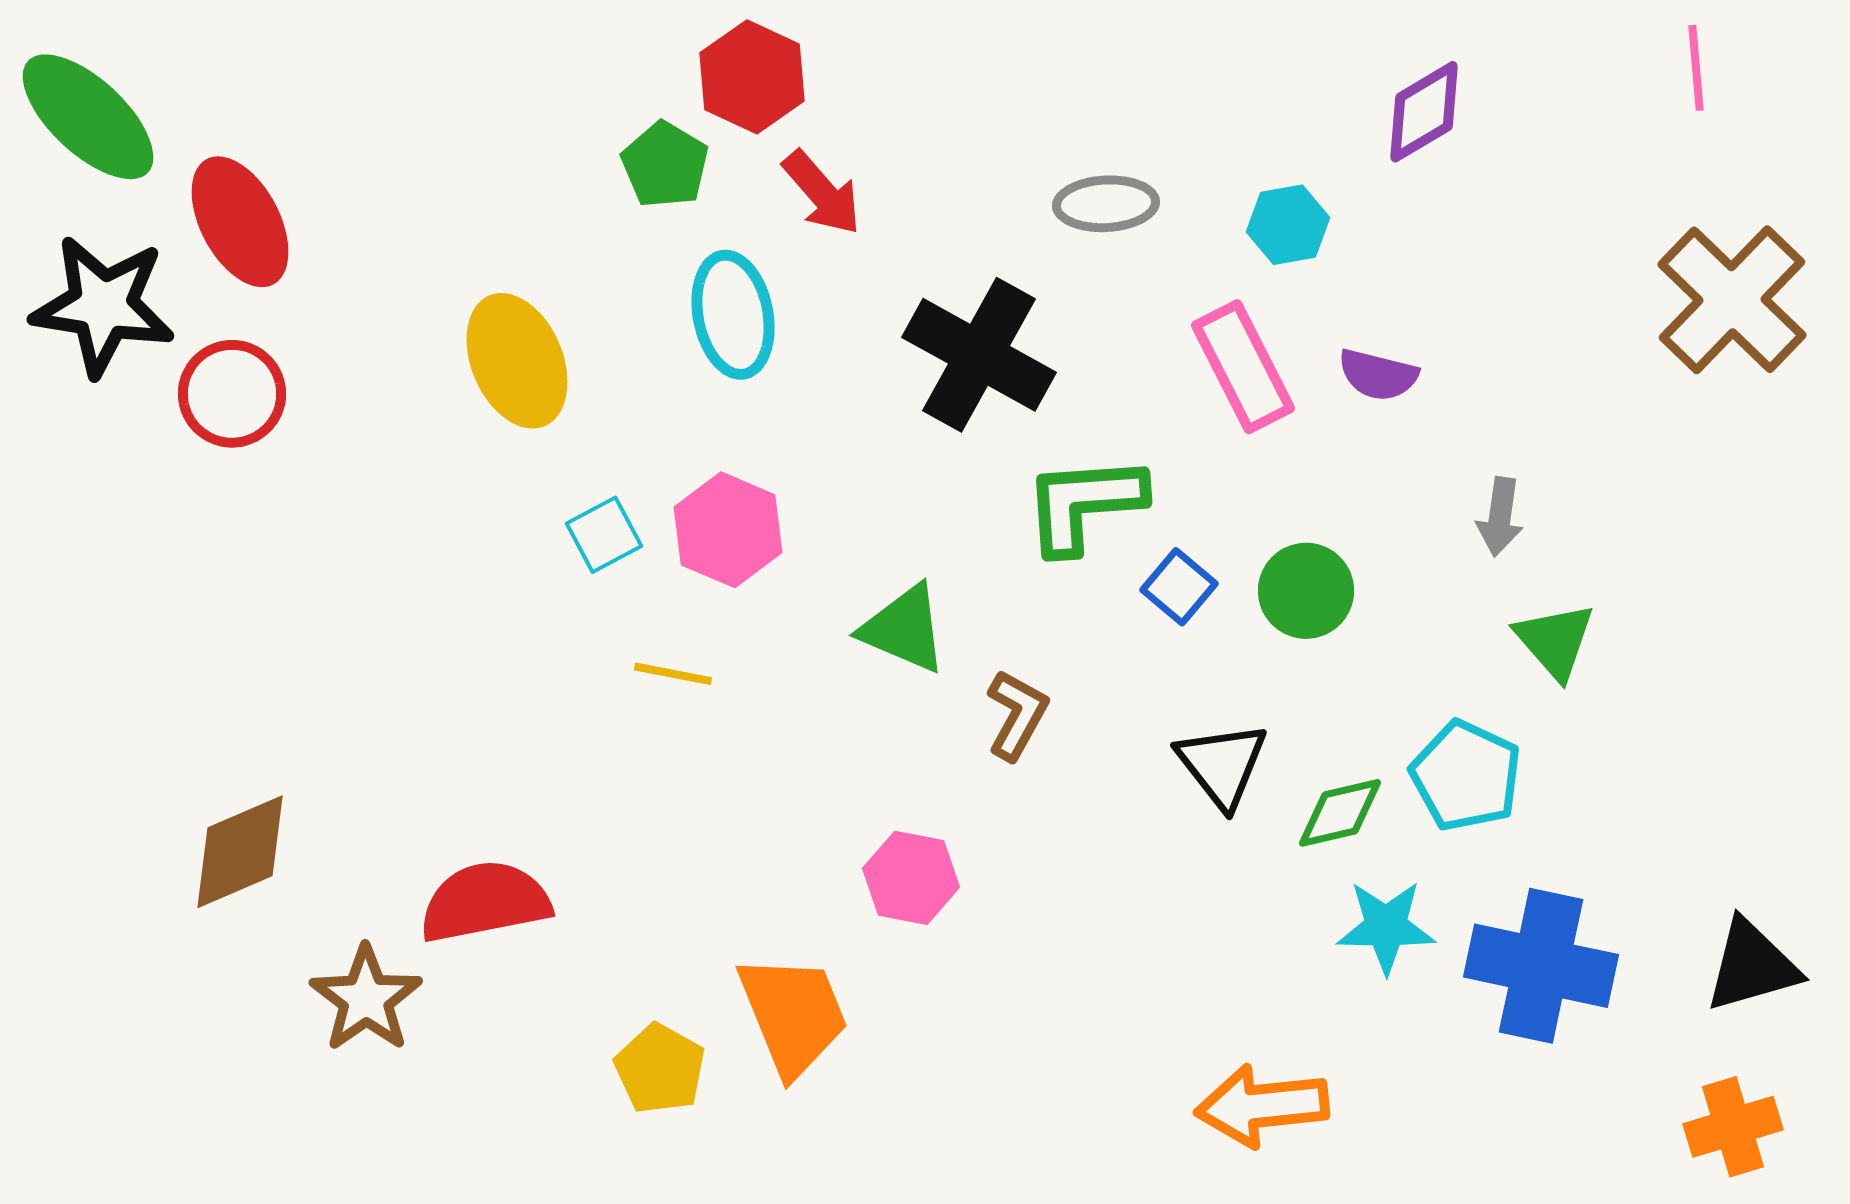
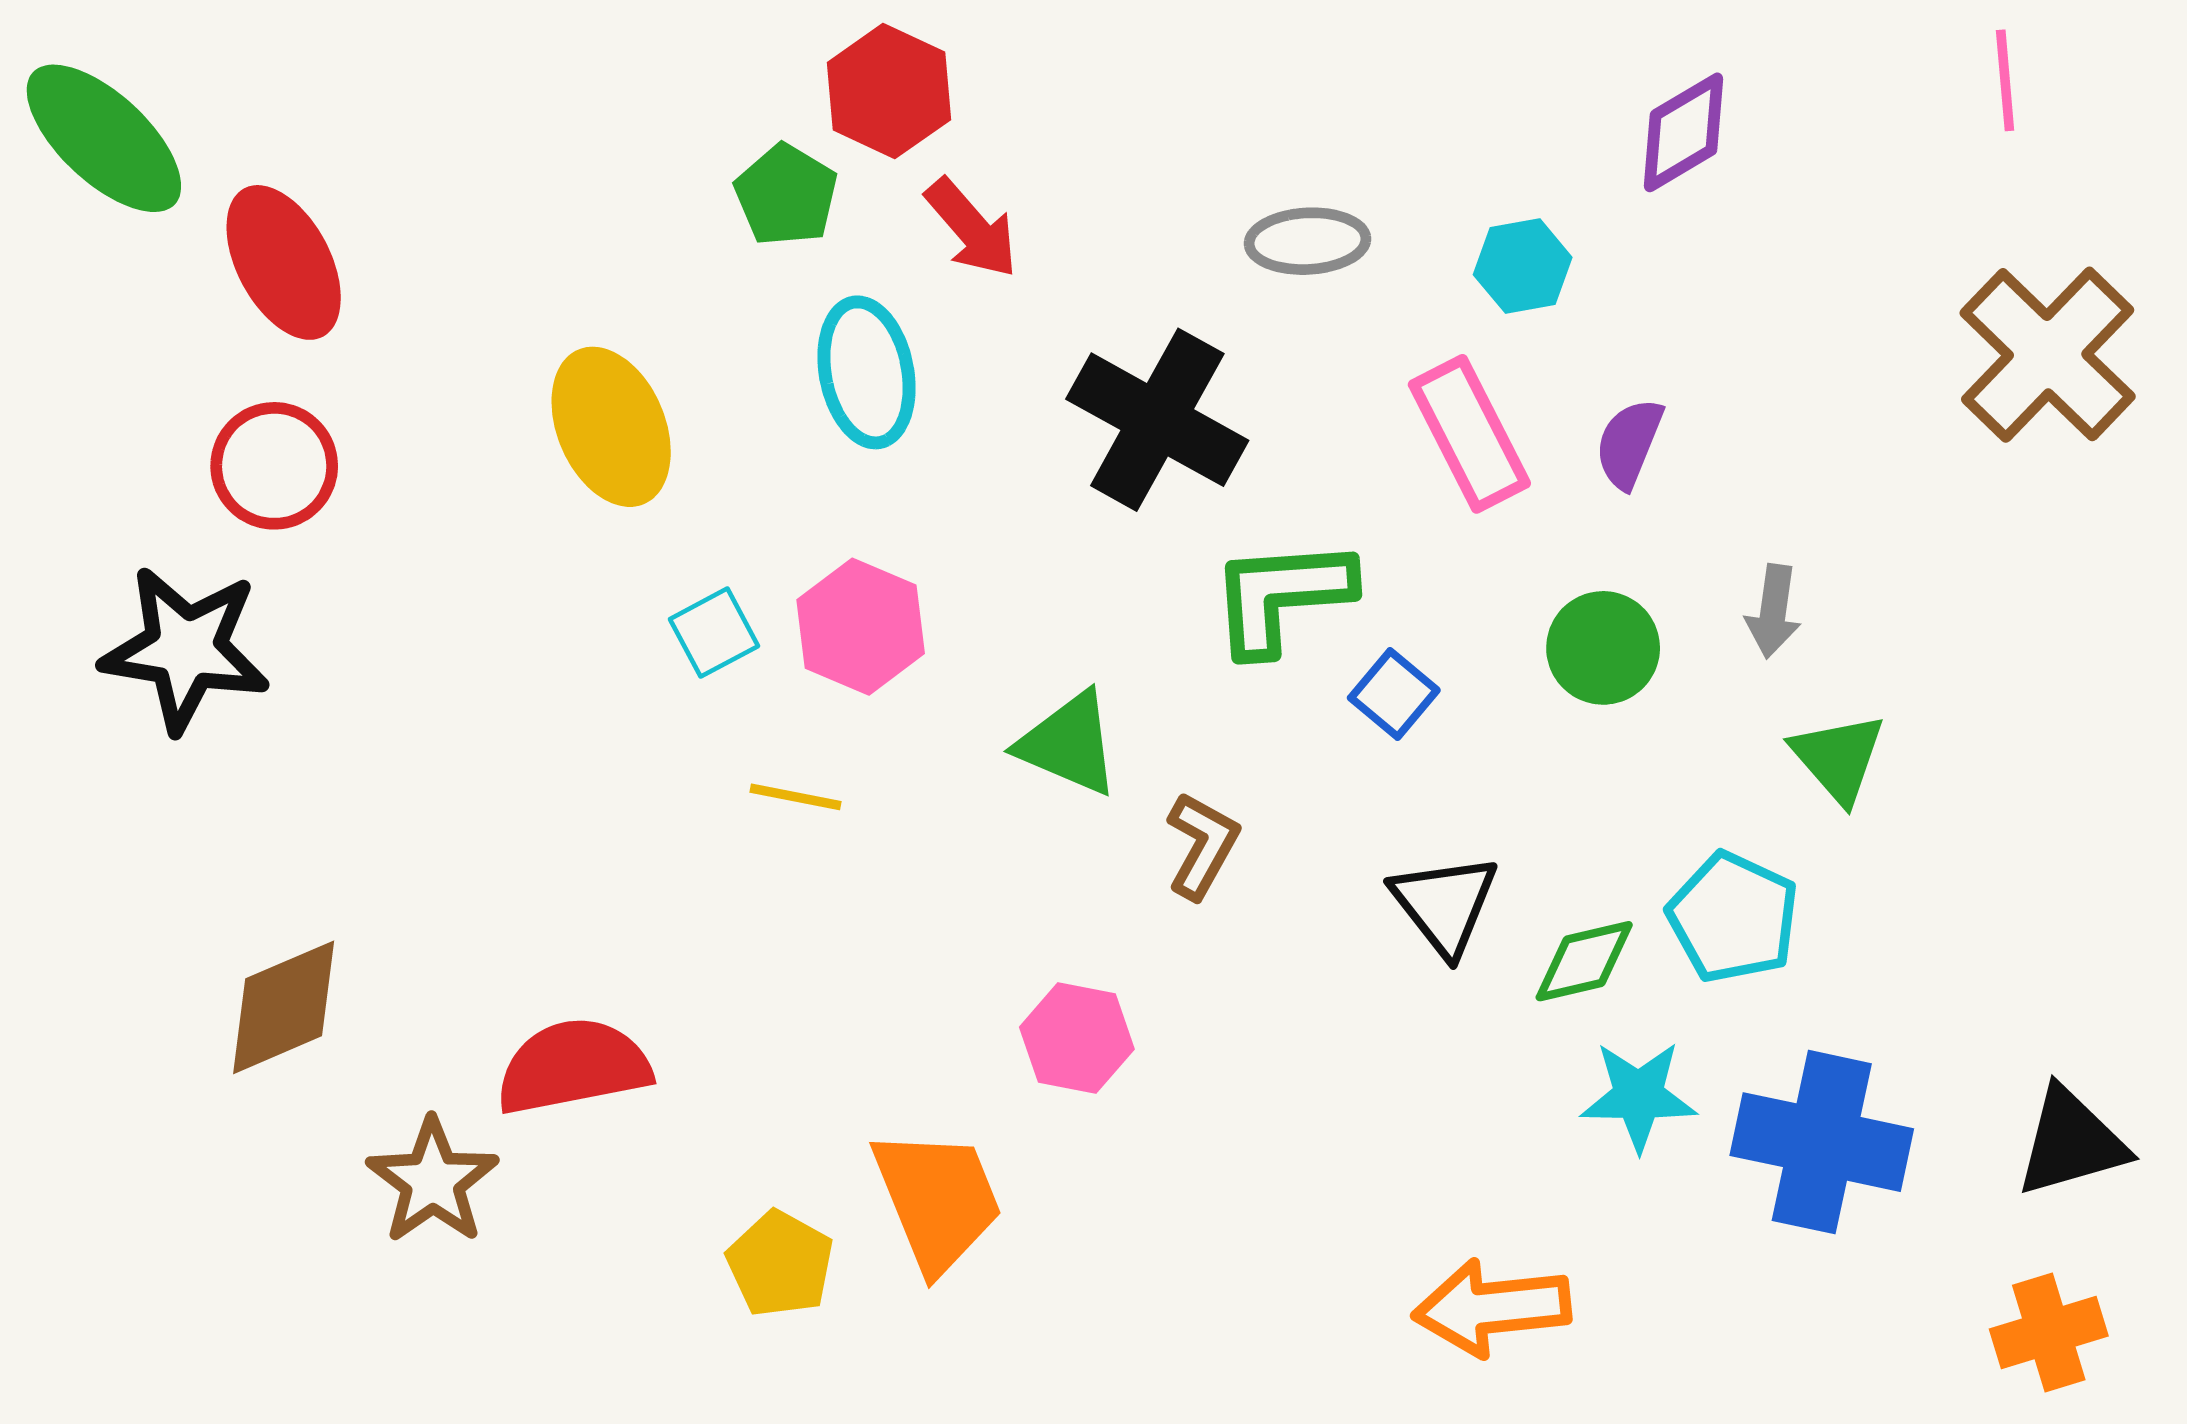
black star: (103, 306) -> (185, 649), moved
purple semicircle: (1378, 375) -> (1629, 443), turned 98
green circle: (1306, 591) -> (1603, 648), moved

